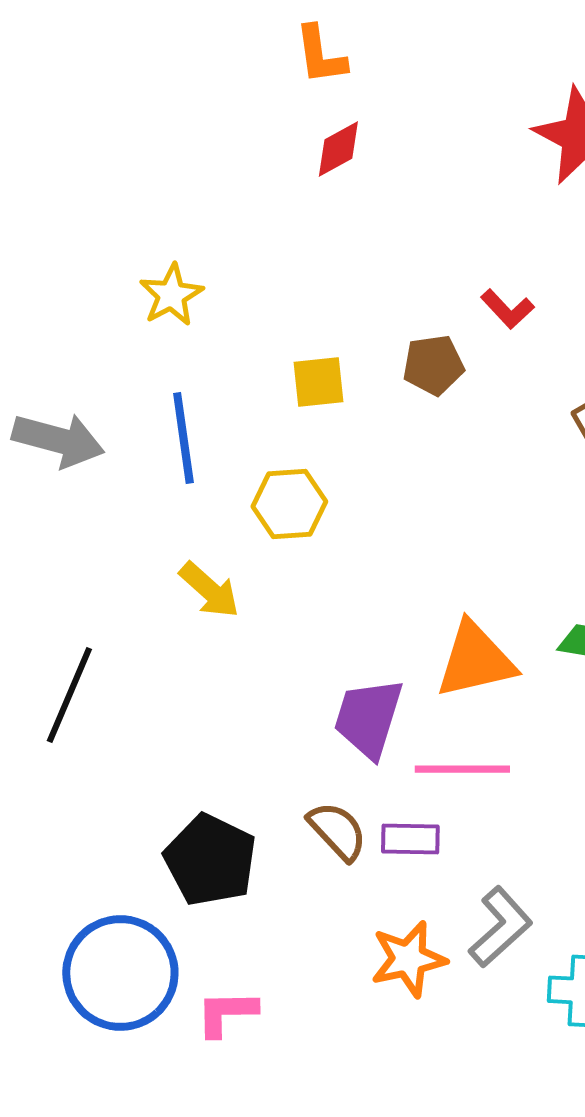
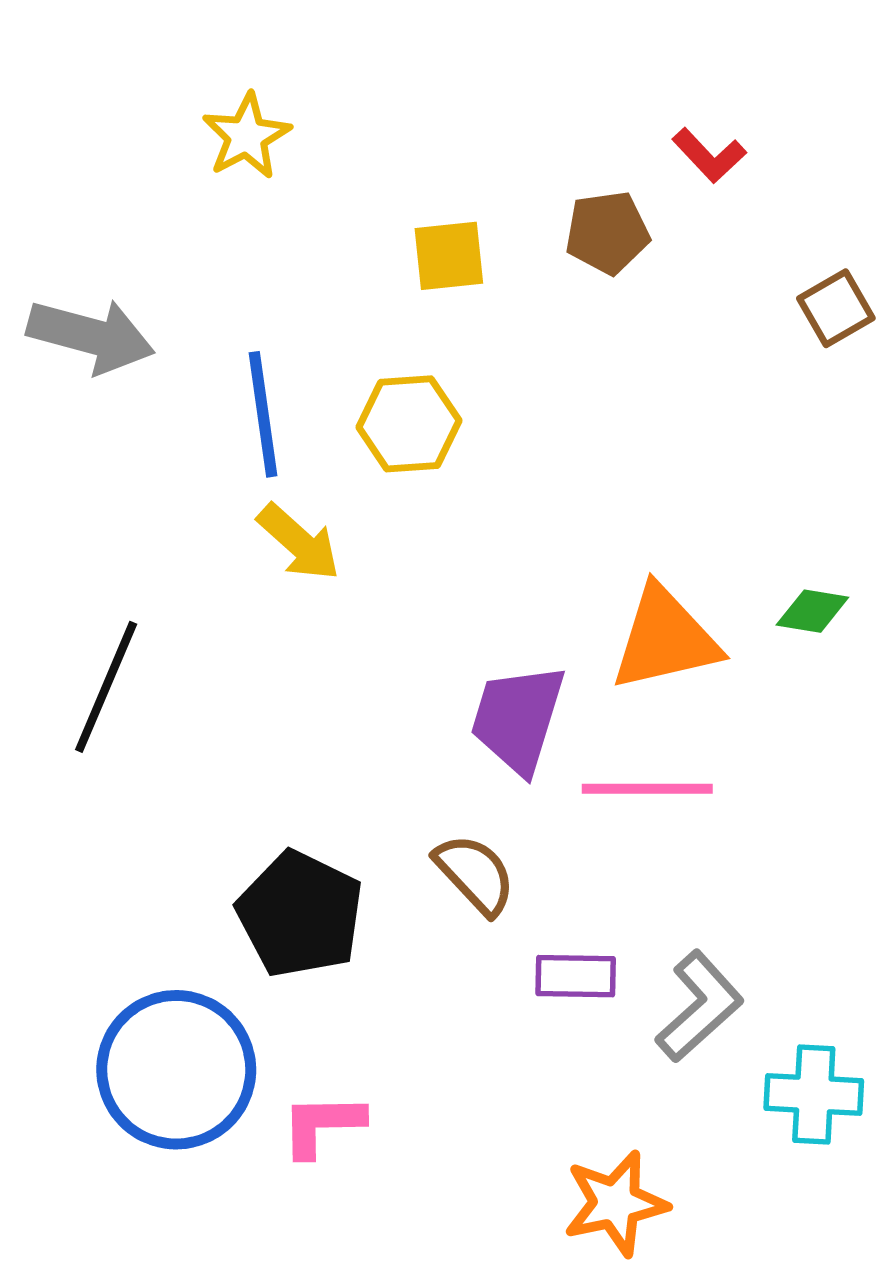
blue line: (183, 438) -> (263, 414), moved
purple rectangle: (410, 839) -> (576, 976), moved
orange star: (408, 959) -> (616, 1203), moved

